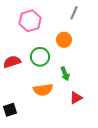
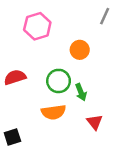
gray line: (74, 13) -> (105, 16), moved
green circle: (40, 57) -> (59, 81), moved
red triangle: (76, 98) -> (95, 122), turned -40

